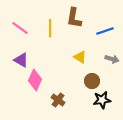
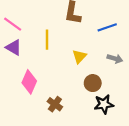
yellow line: (50, 28) -> (47, 40), moved
yellow triangle: (80, 57) -> (79, 56), turned 40
purple triangle: (21, 60) -> (14, 47), moved

